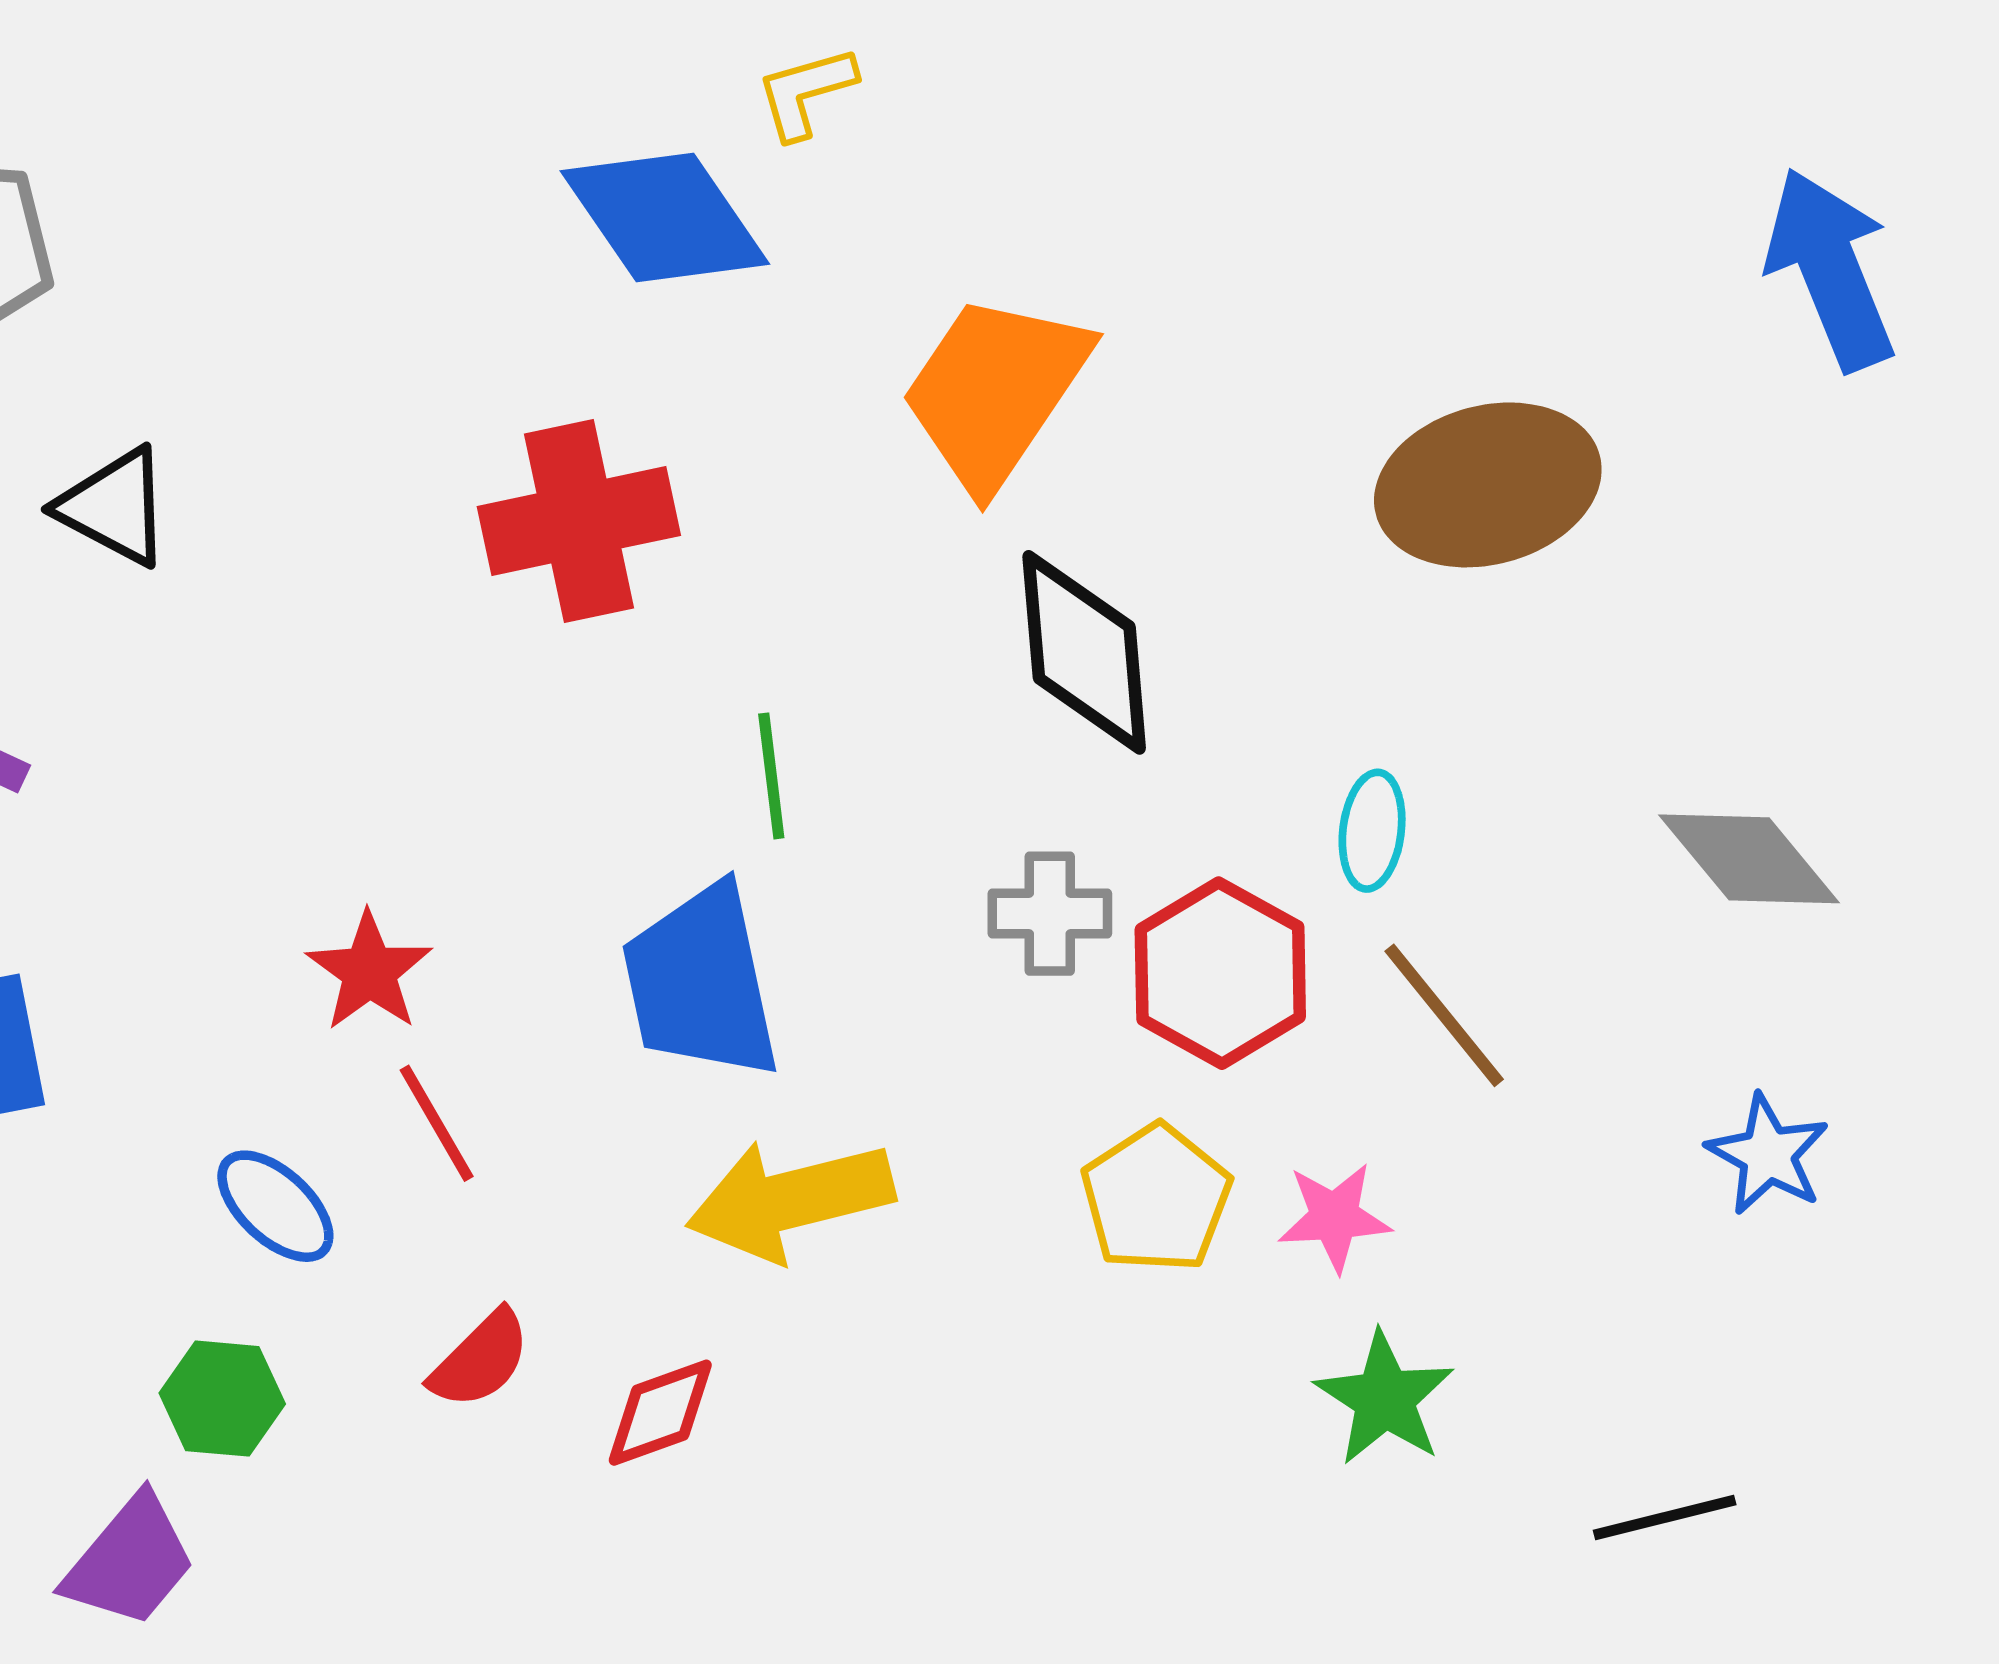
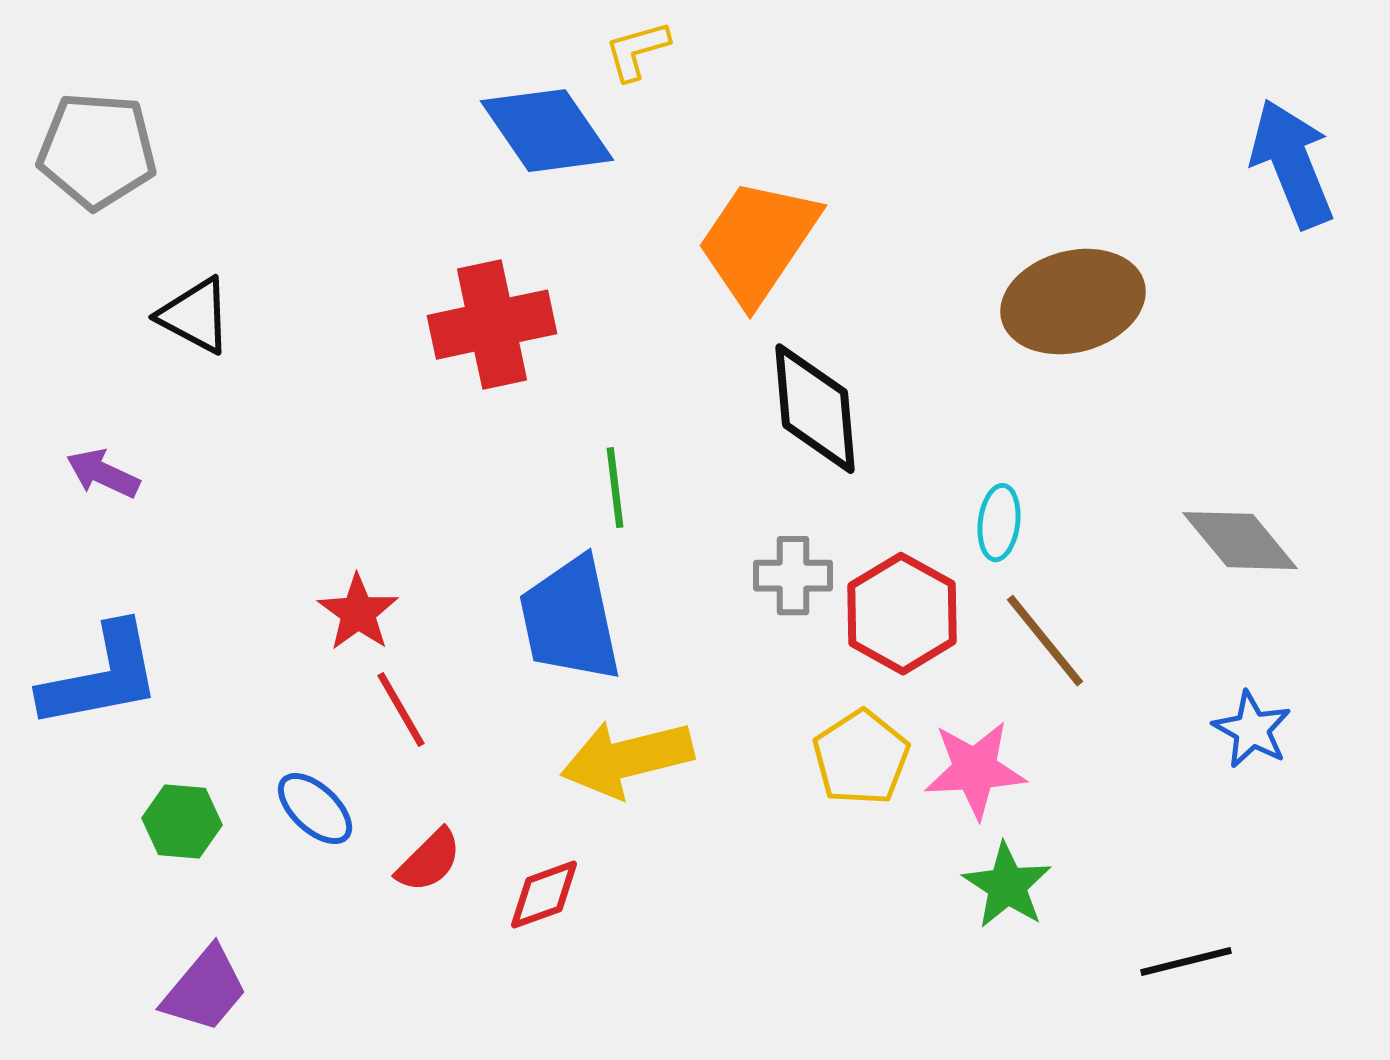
blue ellipse: (275, 1206) -> (315, 809), moved
pink star: (1335, 1217) -> (975, 770), size x1.4
green hexagon: (222, 1399) -> (182, 822), moved

